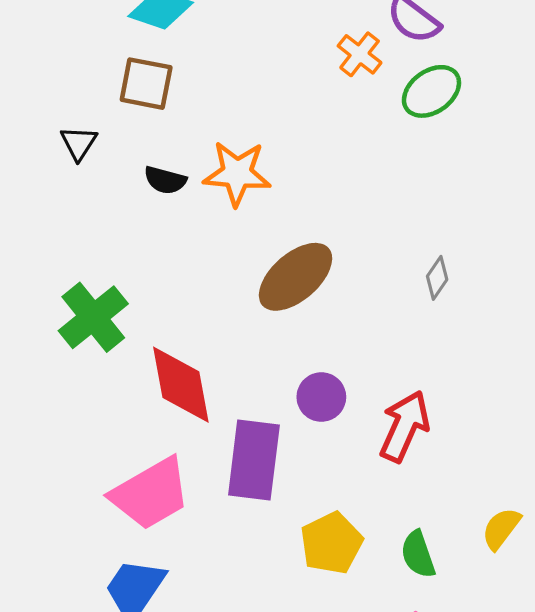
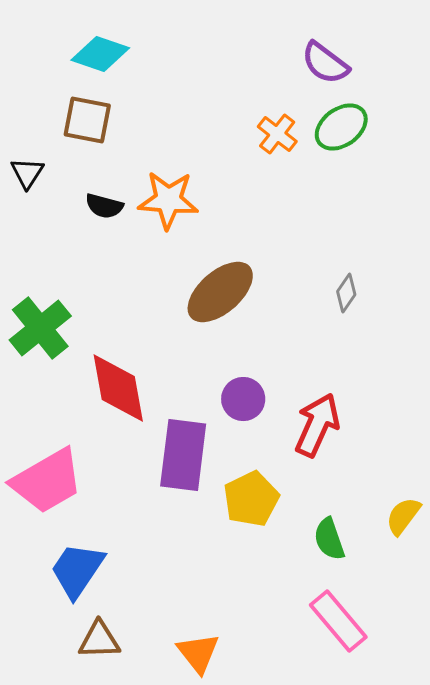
orange cross: (360, 54) -> (277, 134), moved
pink trapezoid: (151, 494) -> (47, 481), moved
yellow pentagon: (331, 543) -> (251, 499), moved

